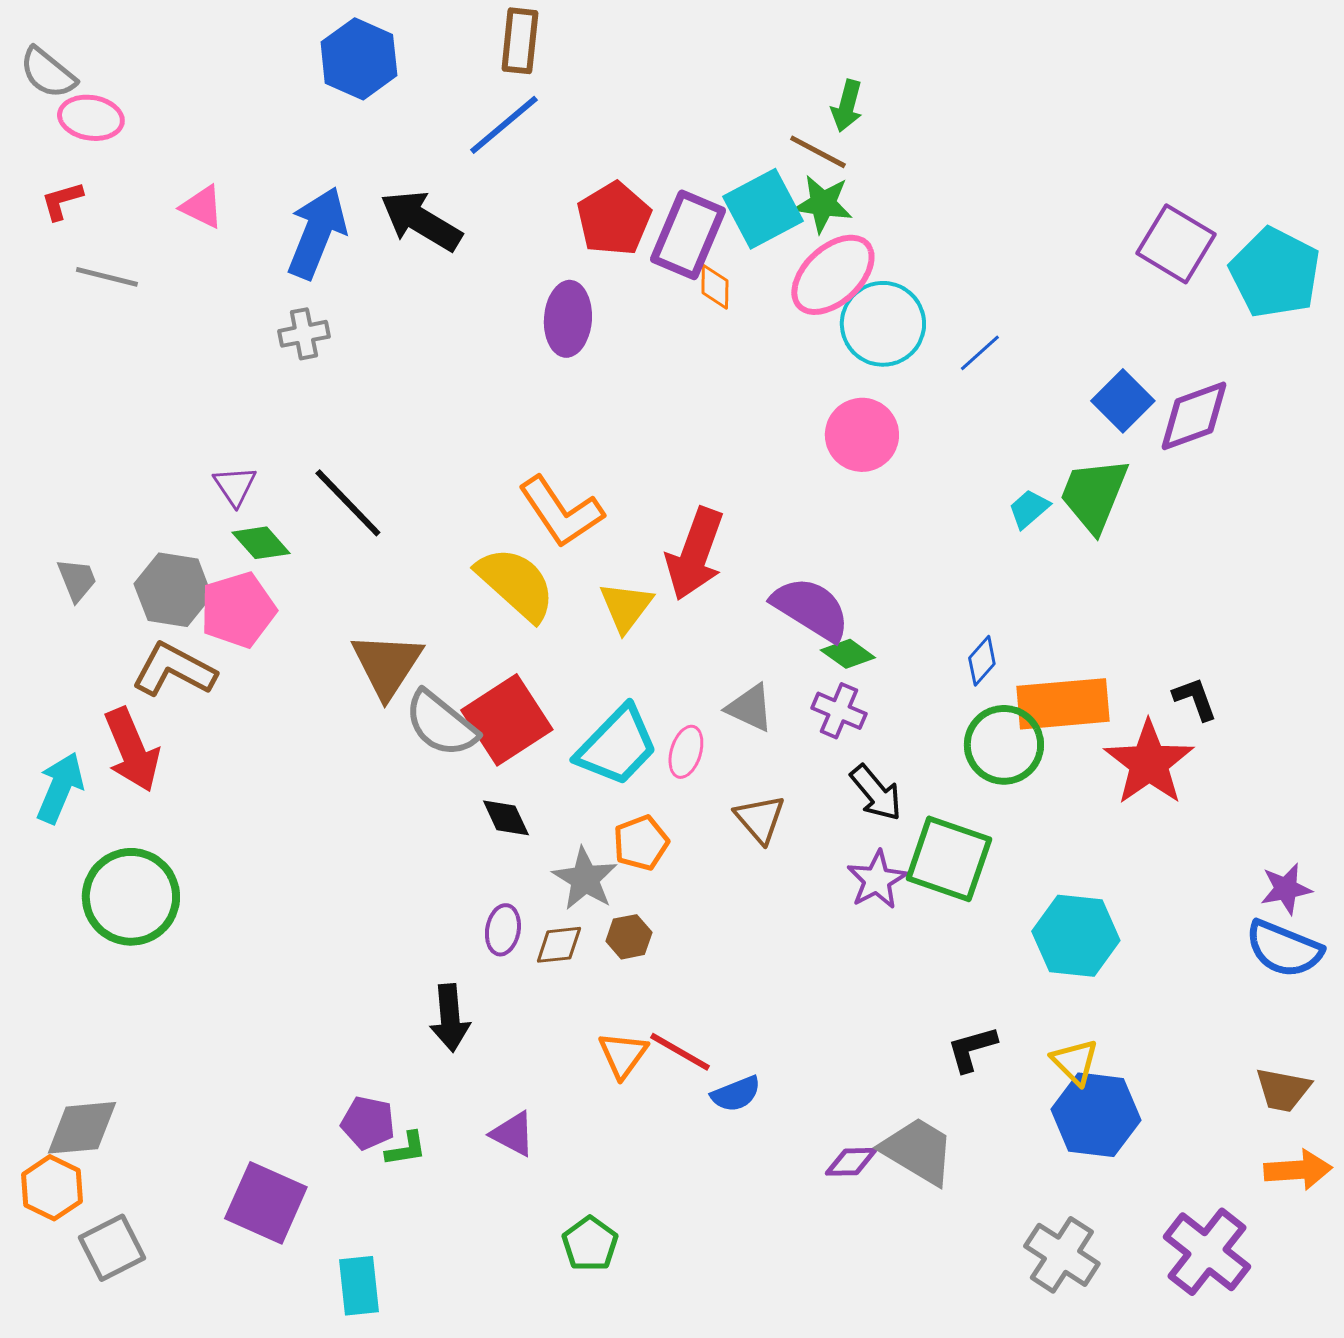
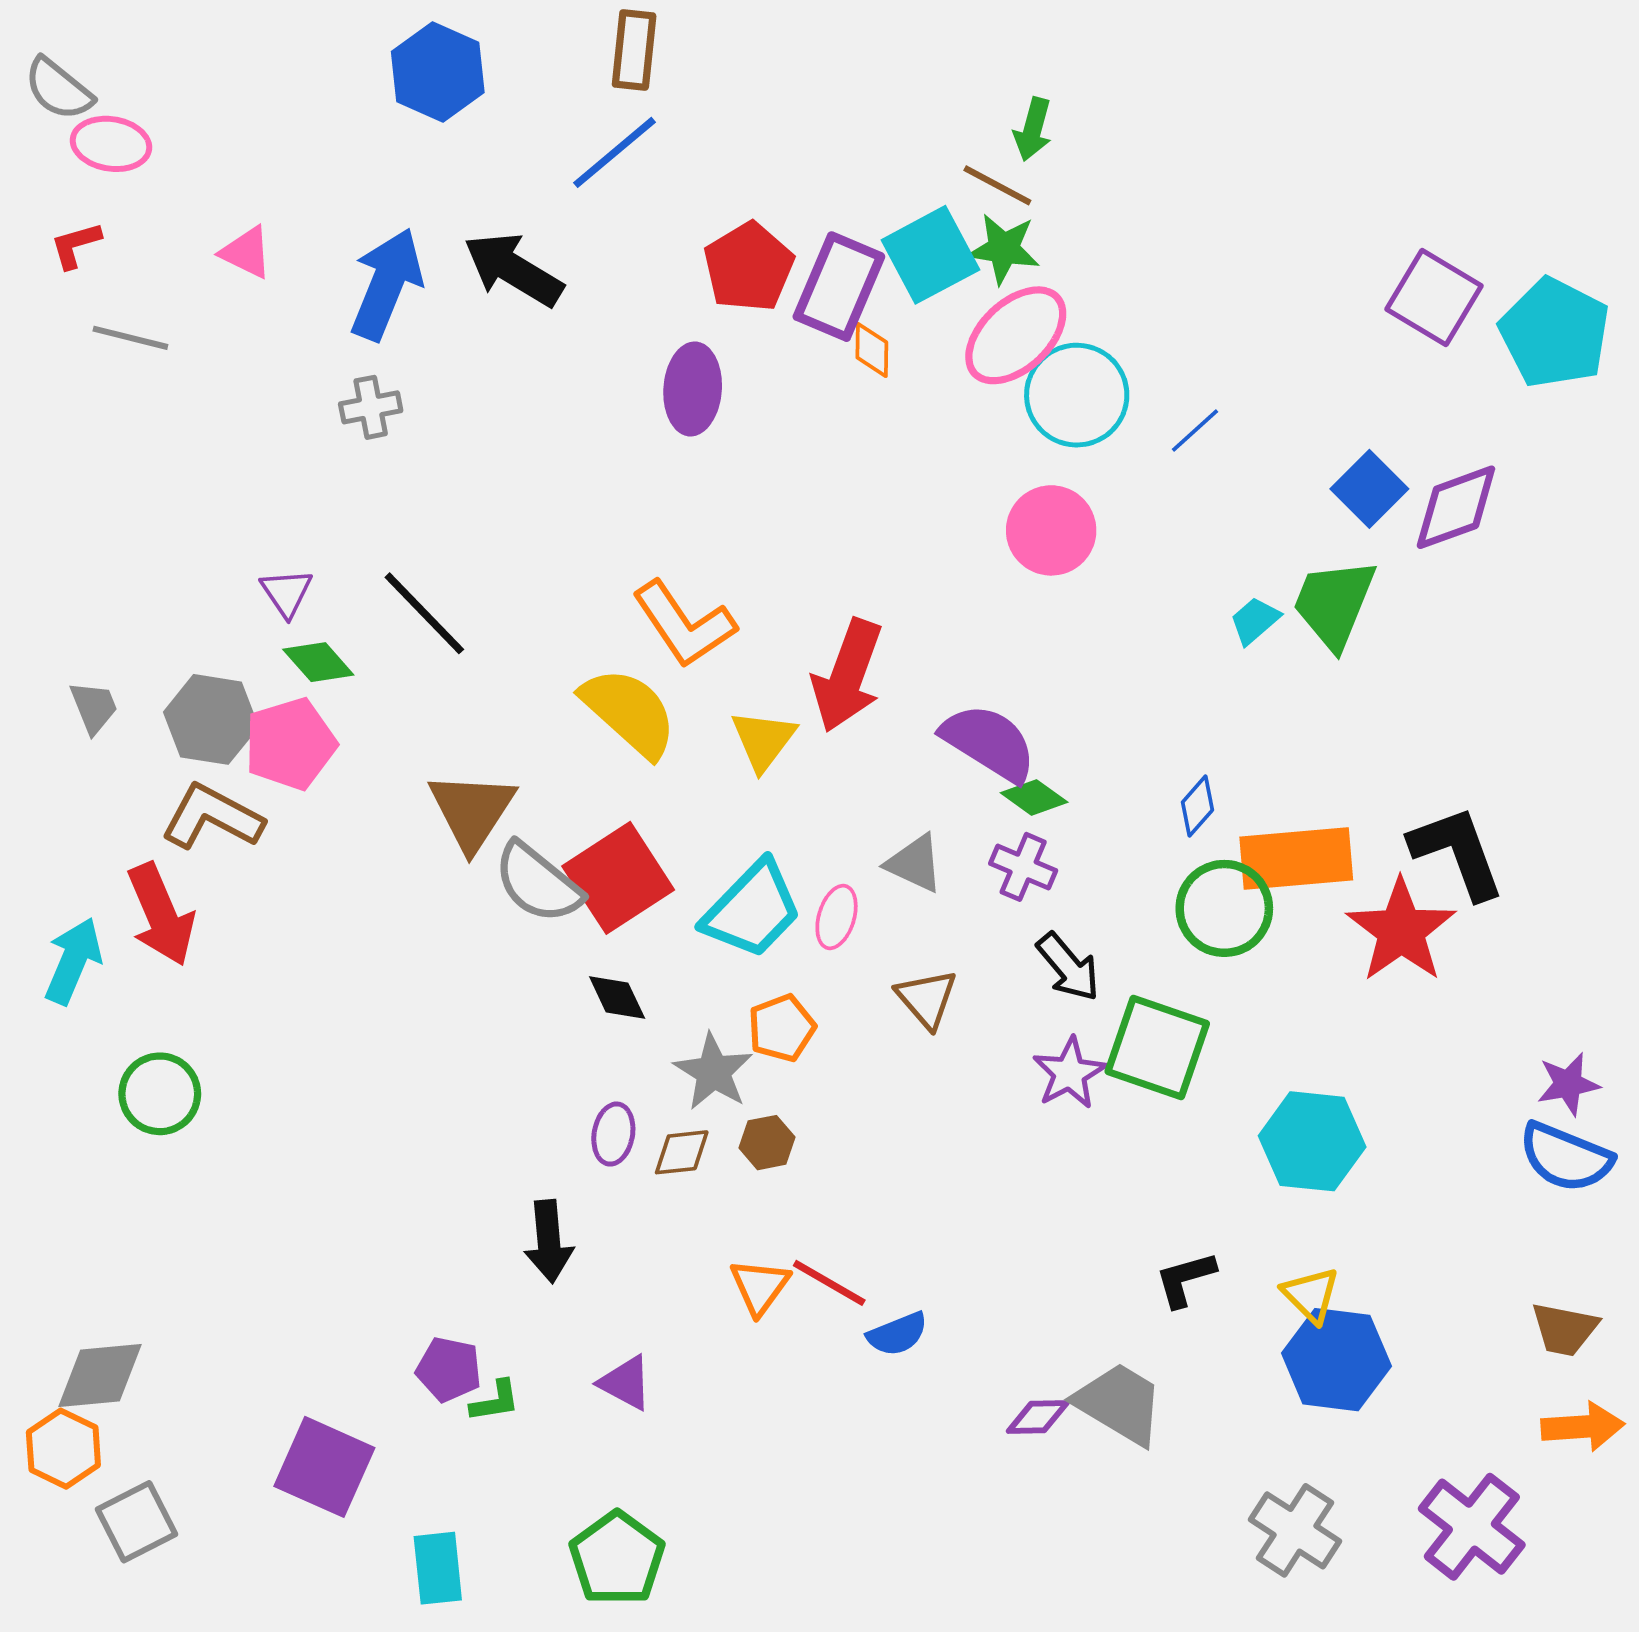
black L-shape: (1195, 699) -> (1457, 852), size x1.8
green circle: (131, 897) -> (160, 1094), size x0.7
green pentagon: (590, 1244) -> (617, 1558), moved, size x1.4

